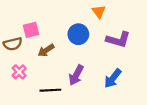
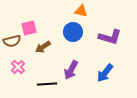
orange triangle: (99, 12) -> (81, 11), moved, turned -40

